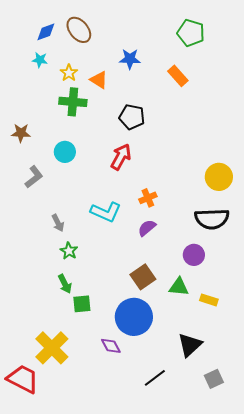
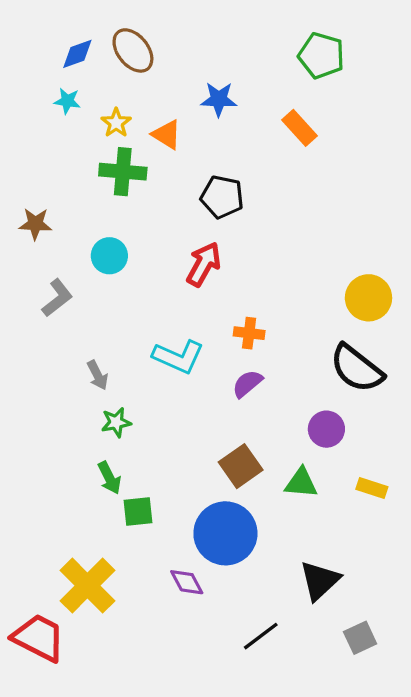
orange cross: (148, 198) -> (249, 333), turned 30
black semicircle: (212, 219) -> (357, 368), turned 40
green star: (69, 251) -> (116, 422), turned 30
yellow rectangle: (209, 300) -> (372, 488), moved

